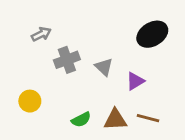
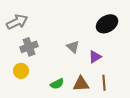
gray arrow: (41, 34) -> (17, 22), moved, size x1.5
gray cross: (67, 60) -> (29, 47), moved
brown line: (148, 118) -> (104, 83), turned 70

